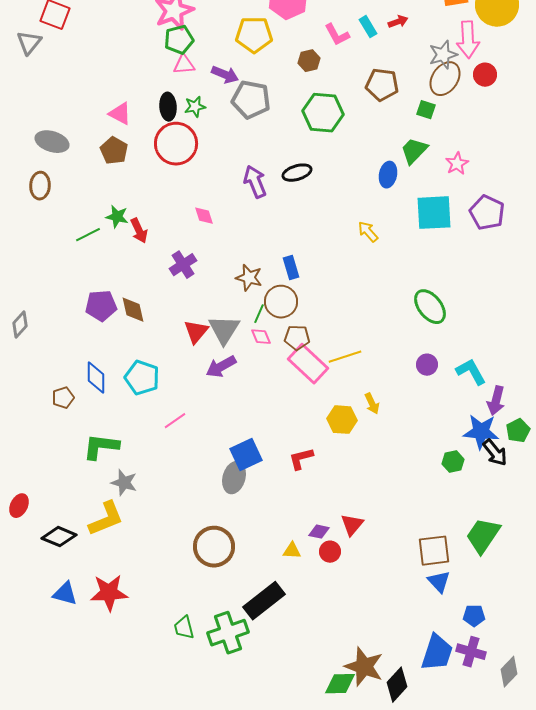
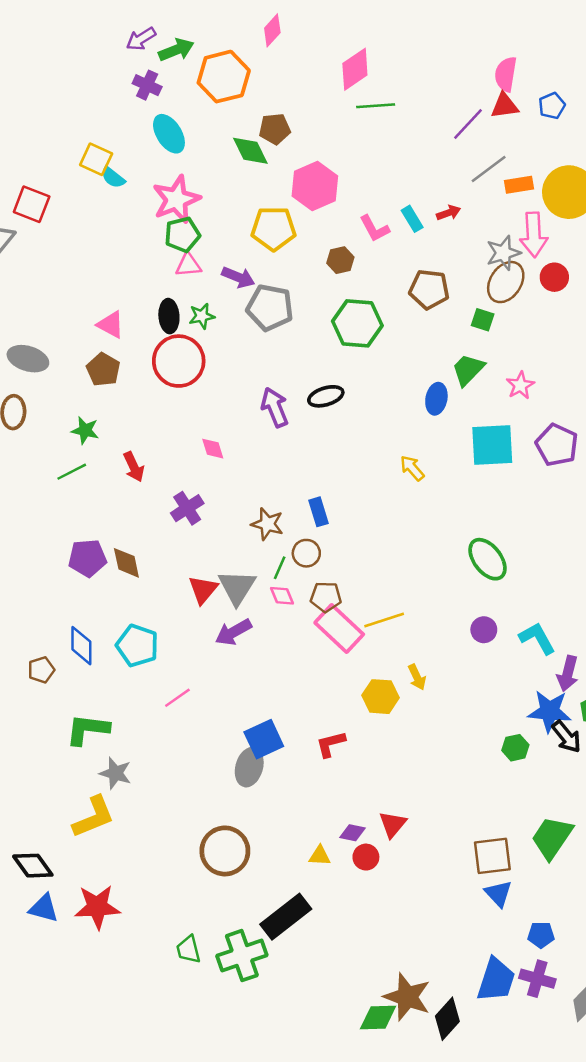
green star: (117, 217) -> (85, 430), moved
brown circle: (281, 302) -> (306, 553), size x0.7
black diamond: (59, 537) -> (33, 866), moved, turned 32

